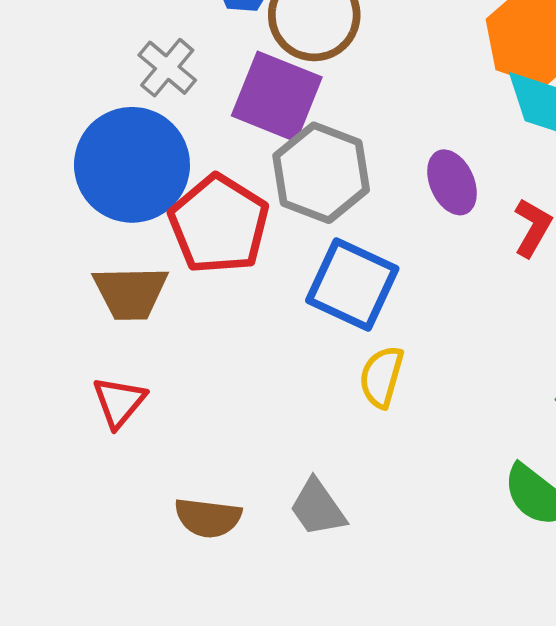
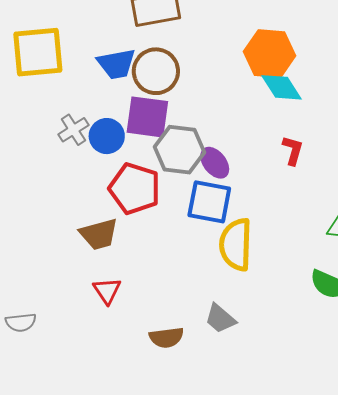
gray cross: (167, 68) -> (73, 130), moved, turned 32
blue circle: (132, 165) -> (107, 136), moved, size x0.6
purple ellipse: (452, 182) -> (215, 163), moved
yellow semicircle: (381, 377) -> (236, 245), size x1.6

